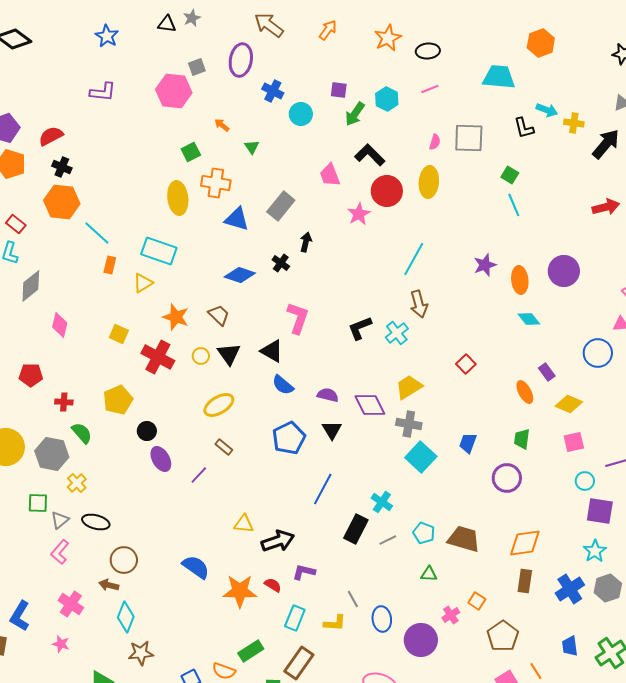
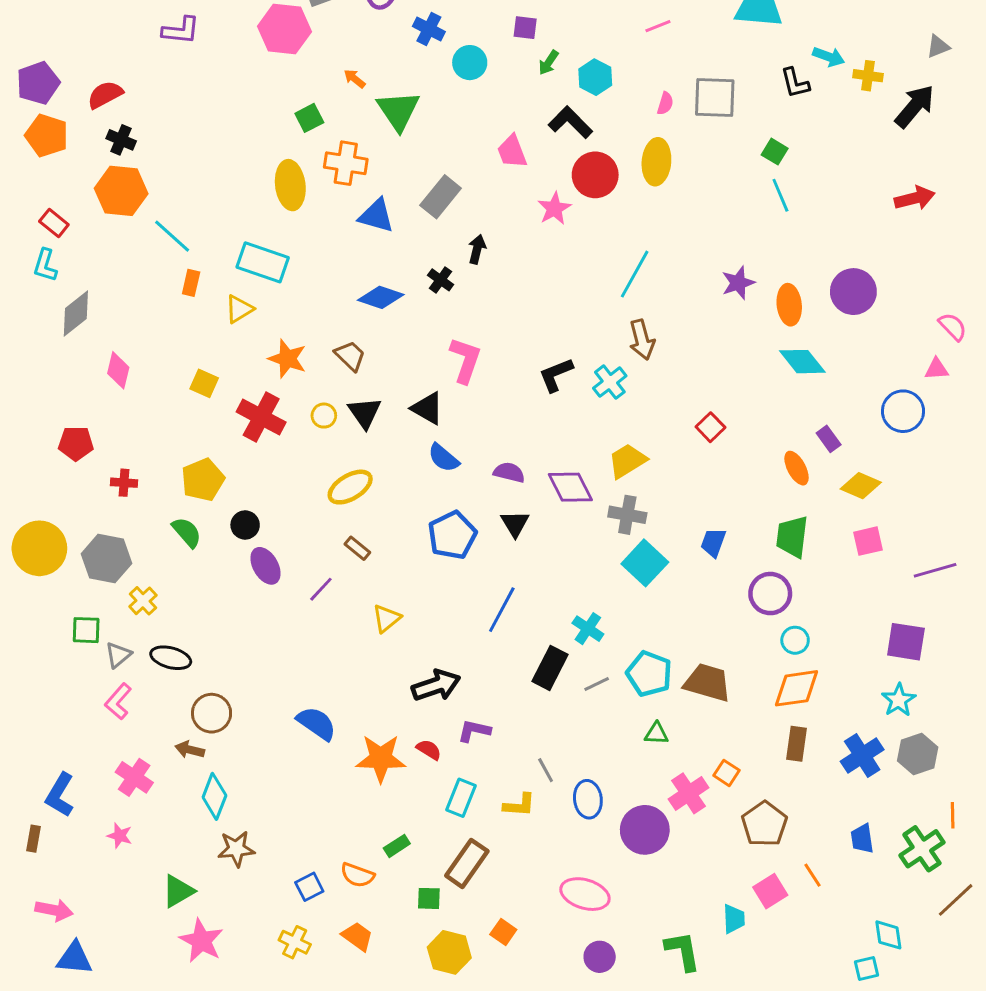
cyan hexagon: (387, 99) -> (595, 77), moved
green arrow: (355, 114) -> (549, 63), size x0.7
green triangle: (252, 147) -> (398, 111), size x2.0
cyan diamond: (529, 319) -> (802, 362), size x1.4
green semicircle: (82, 433) -> (187, 532), moved
green trapezoid: (522, 439) -> (792, 537), size x1.4
cyan circle: (585, 481) -> (795, 640), moved
yellow triangle: (244, 524) -> (387, 618), moved, turned -45
cyan pentagon: (424, 533) -> (649, 674), size x1.4
pink cross: (451, 615) -> (689, 793), size x1.5
green rectangle: (251, 651) -> (397, 846), size x0.7

